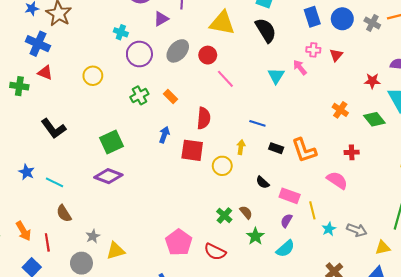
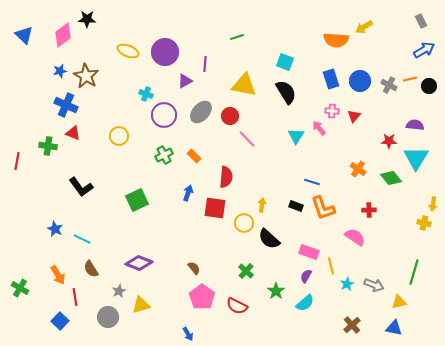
blue line: (257, 123) -> (312, 182), moved
purple diamond: (108, 176) -> (139, 263), moved
black semicircle: (263, 182) -> (269, 239), moved, size x1.6
brown semicircle: (246, 212) -> (194, 268), moved
orange arrow: (23, 231) -> (58, 275), moved

